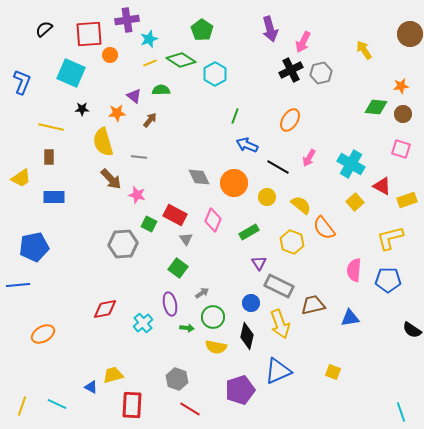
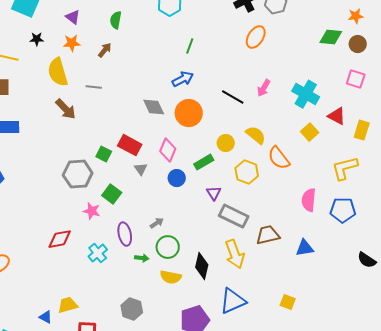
green semicircle: (161, 90) -> (116, 20), turned -78
purple triangle: (134, 96) -> (73, 17), moved
orange ellipse: (290, 120) -> (256, 37), moved
blue arrow: (247, 145) -> (183, 79), moved, turned 130
pink star: (137, 195) -> (92, 211), moved
yellow circle: (267, 197) -> (226, 143), moved
yellow rectangle: (407, 200) -> (362, 130), turned -54
green square: (178, 268) -> (112, 194), moved
blue circle: (251, 303) -> (177, 178), moved

